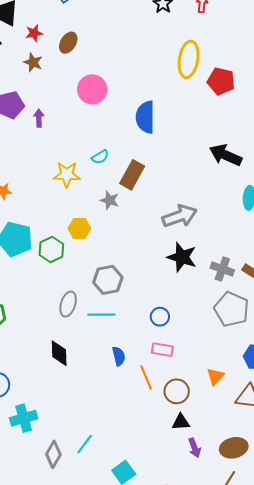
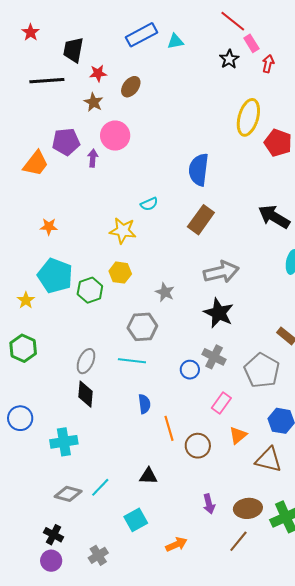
pink circle: (92, 89) -> (115, 136), moved
yellow star: (67, 174) -> (123, 231), moved
brown rectangle: (132, 175) -> (201, 220), moved
gray star: (110, 200) -> (165, 292), moved
gray cross: (222, 269) -> (214, 357), moved
gray ellipse: (68, 304) -> (86, 361), moved
pink rectangle: (162, 350) -> (221, 403), moved, turned -70
cyan cross: (24, 418) -> (64, 442), moved
black triangle: (181, 422) -> (148, 476), moved
gray diamond: (53, 454) -> (68, 494), turned 68

